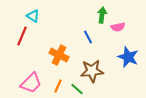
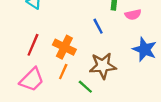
red line: (22, 36) -> (33, 45), moved
orange line: (58, 86) -> (63, 72), moved

